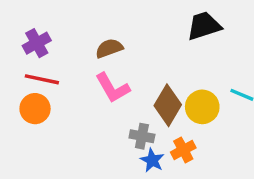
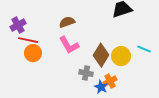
purple cross: (37, 43) -> (18, 25), moved
orange circle: (35, 109) -> (33, 53), moved
blue star: (152, 160) -> (101, 87), moved

